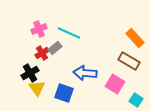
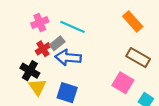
orange rectangle: (135, 38) -> (133, 21), moved
black cross: (30, 73) -> (30, 71), turned -30
blue arrow: (85, 73) -> (68, 58), moved

